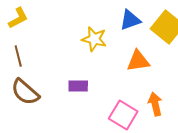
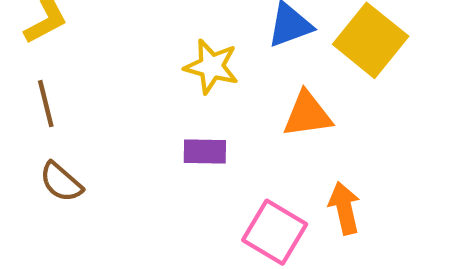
purple rectangle: (78, 86) -> (205, 151), moved
brown semicircle: (25, 92) -> (61, 182), size x0.7

